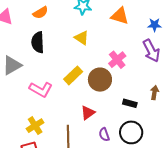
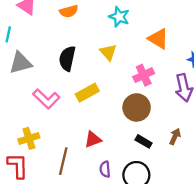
black semicircle: (38, 42) -> (67, 58), moved
pink cross: (117, 60) -> (144, 75), moved
brown circle: (100, 80) -> (137, 107), moved

